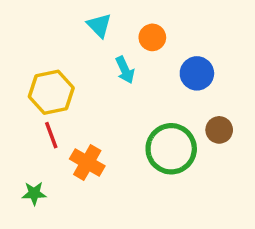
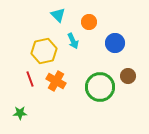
yellow hexagon: (51, 92) -> (44, 51), moved
orange cross: (87, 162) -> (56, 81), moved

